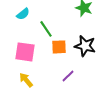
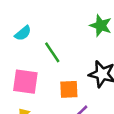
orange square: (59, 47) -> (69, 89), moved

